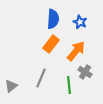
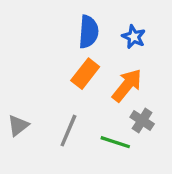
green line: (69, 85) -> (115, 142), turned -66
gray triangle: (11, 86) -> (18, 126), moved

